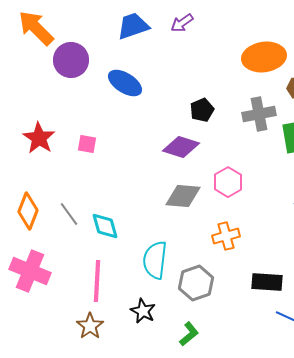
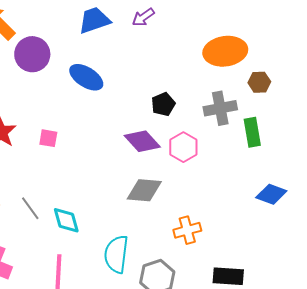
purple diamond: (181, 147) -> (142, 141), turned 30
pink hexagon: (228, 182) -> (183, 147), moved

